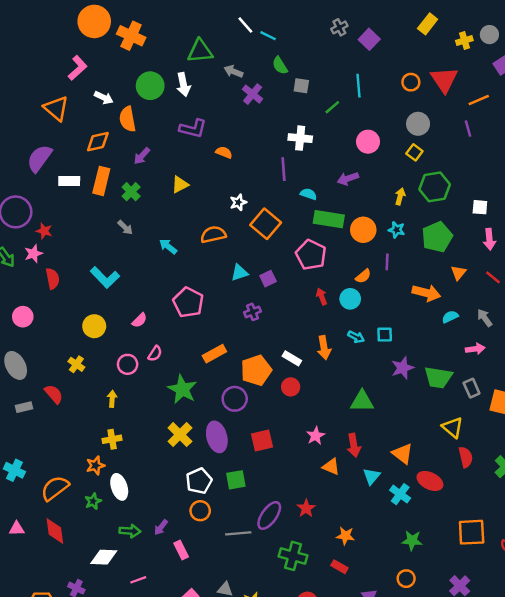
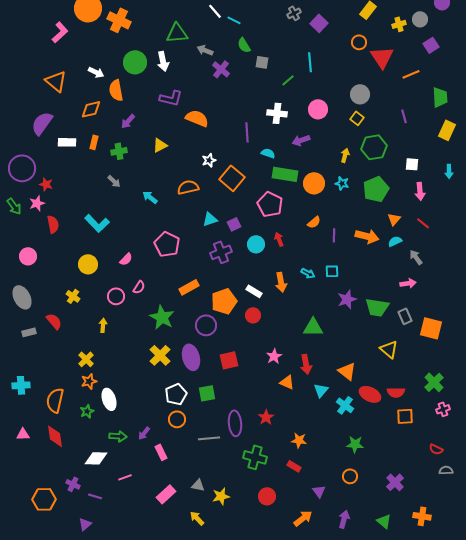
pink L-shape: (78, 68) -> (60, 32), moved
orange circle: (411, 82) -> (359, 42), moved
purple line: (468, 129) -> (404, 116), moved
white cross: (300, 138) -> (277, 113), moved
orange semicircle: (224, 152) -> (197, 118), size x1.6
orange rectangle: (101, 181) -> (94, 142), size x0.6
green cross: (131, 192) -> (119, 151), turned 35
purple line: (387, 262) -> (334, 235), moved
cyan circle: (350, 299) -> (256, 244), moved
purple cross: (253, 312) -> (221, 252), size x1.5
cyan semicircle: (450, 317) -> (395, 241), moved
yellow cross: (112, 439) -> (86, 359), moved, turned -35
red semicircle: (466, 457) -> (396, 392), moved, turned 102
cyan cross: (14, 470) -> (21, 385), turned -30
orange semicircle: (55, 488) -> (55, 400), turned -40
purple ellipse: (269, 515) -> (235, 423), turned -40
orange square: (472, 532) -> (405, 416), moved, size x0.7

